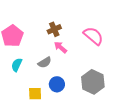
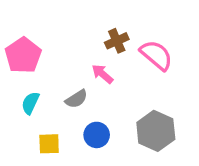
brown cross: (54, 29) -> (117, 41), moved
yellow square: (35, 94) -> (49, 144), moved

